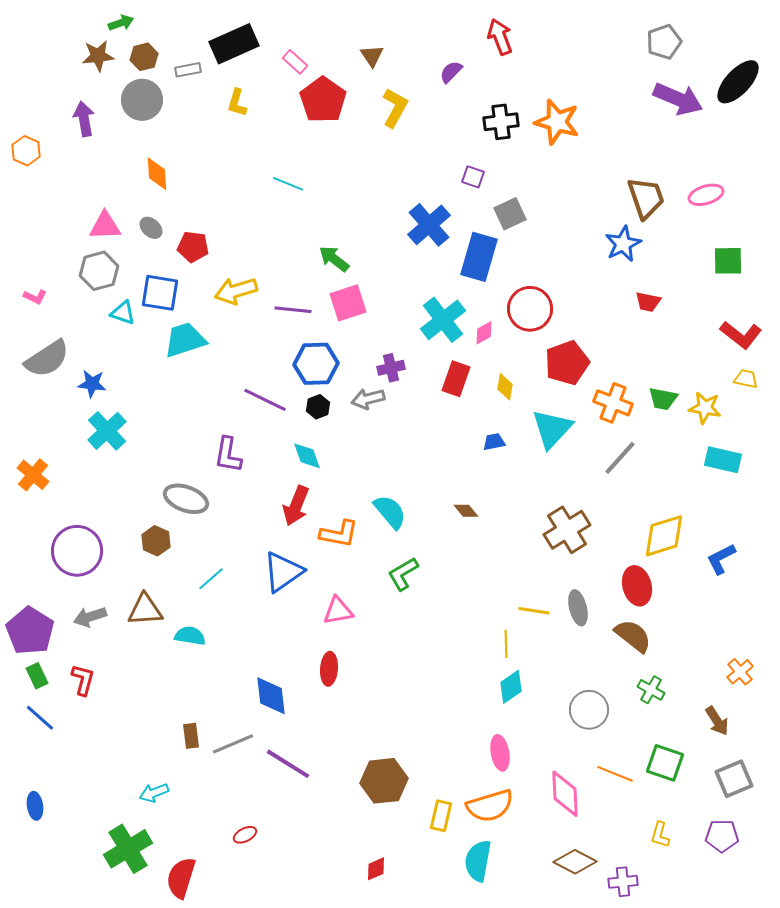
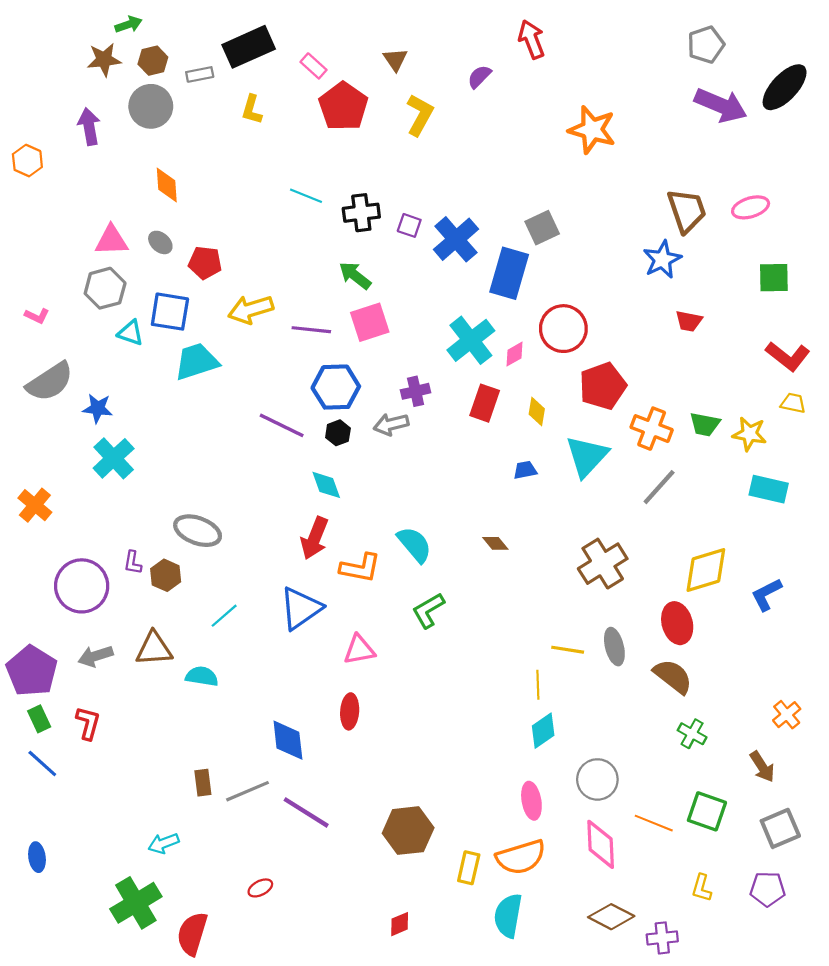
black cross: (501, 122) -> (361, 213), moved
purple square: (473, 177) -> (409, 225), moved
purple L-shape: (228, 455) -> (133, 563), moved, size x0.6
gray circle: (589, 710) -> (597, 779), moved

